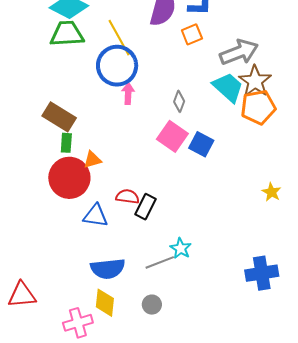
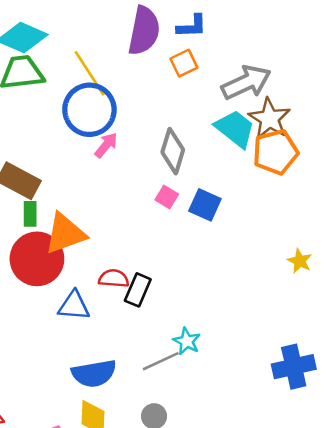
pink arrow: (128, 94) -> (106, 145), turned 40
gray diamond: (179, 101) -> (173, 151), size x1.6
pink square: (172, 136) -> (167, 197), size x0.6
orange triangle: (92, 160) -> (65, 234), size x1.8

